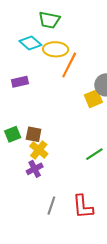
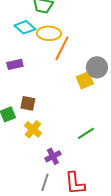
brown square: (34, 134) -> (28, 103), moved
purple cross: (35, 169) -> (53, 156), moved

